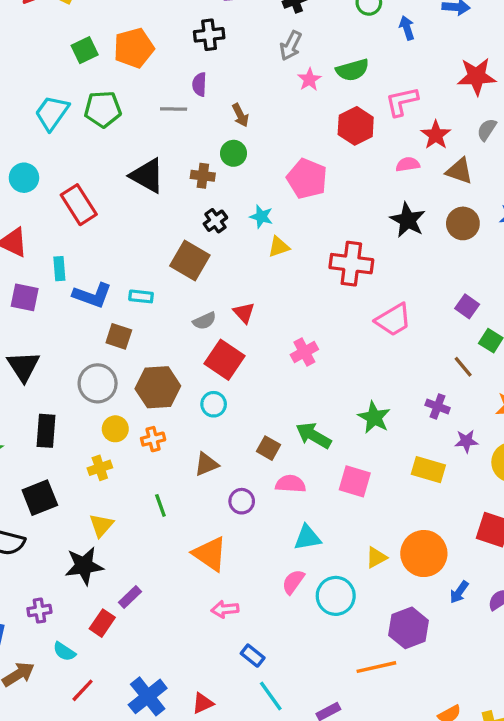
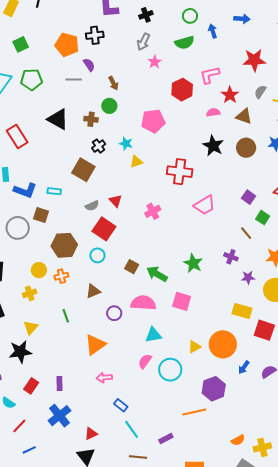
orange pentagon: (134, 48) -> (67, 45), moved, turned 30
green semicircle: (352, 70) -> (185, 43), moved
purple semicircle: (199, 84) -> (89, 65), turned 144
pink pentagon: (307, 179) -> (153, 121), turned -30
pink cross: (304, 352) -> (153, 211), moved
gray circle: (98, 383) -> (18, 228), moved
brown square: (269, 448) -> (132, 267), moved
yellow rectangle: (428, 470) -> (242, 311), moved
pink semicircle: (290, 484) -> (143, 303), size x1.4
orange triangle: (210, 554) -> (95, 345), turned 50
purple rectangle: (130, 597) -> (59, 383), moved, turned -48
blue cross: (148, 696) -> (60, 416), moved

